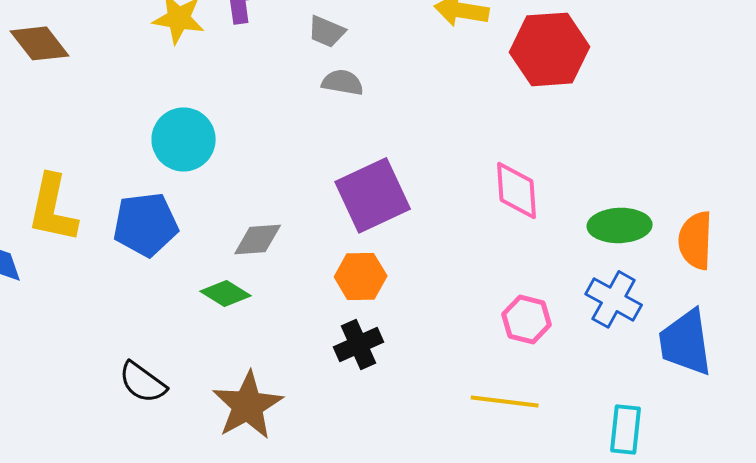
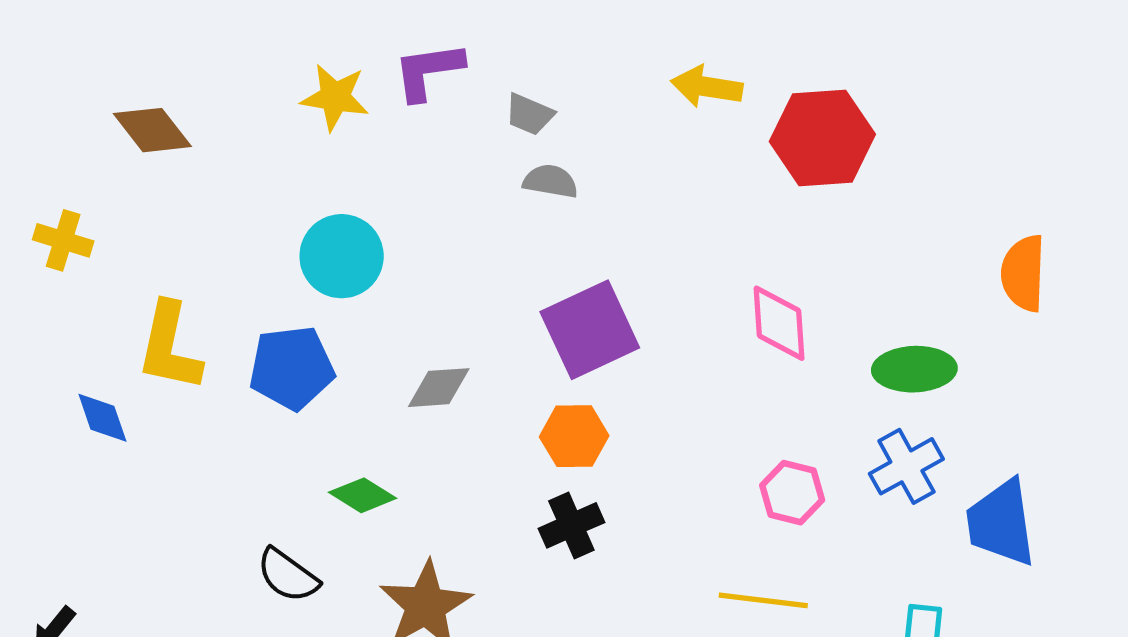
orange semicircle: (696, 240) -> (1023, 273), moved
green diamond: (226, 293) -> (363, 495), moved
blue cross: (614, 299) -> (906, 466), turned 32

